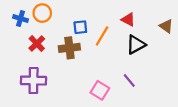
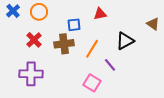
blue cross: (20, 18) -> (13, 11), moved, turned 32
red triangle: (128, 20) -> (100, 14), moved, turned -40
orange line: (102, 36) -> (92, 49), moved
purple line: (129, 81) -> (110, 65), moved

